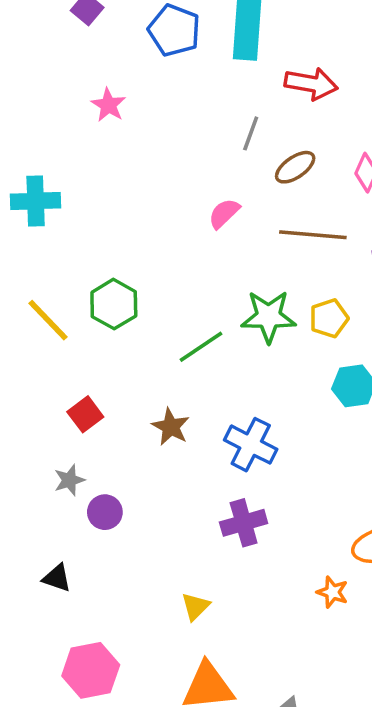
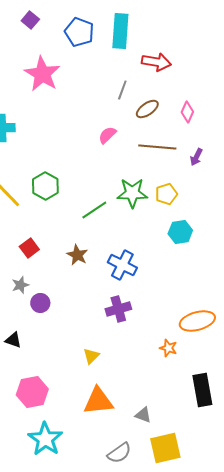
pink star: (108, 105) -> (42, 74), size x1.8

